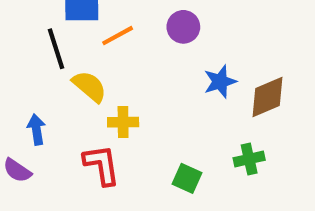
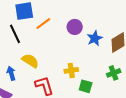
purple circle: (183, 27) -> (75, 27), moved
yellow semicircle: (89, 86) -> (30, 61), moved
yellow cross: (123, 122) -> (71, 70), moved

